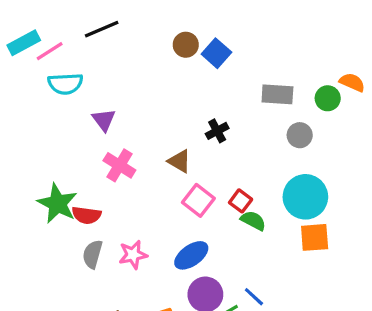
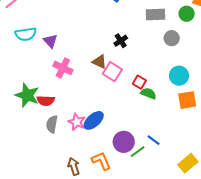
cyan semicircle: (65, 84) -> (26, 34), moved
cyan circle: (305, 197) -> (179, 76), size x0.7
pink square: (198, 200) -> (112, 72), moved
pink star: (133, 255) -> (77, 122), turned -30
blue ellipse: (191, 255) -> (94, 120), moved

